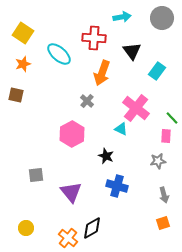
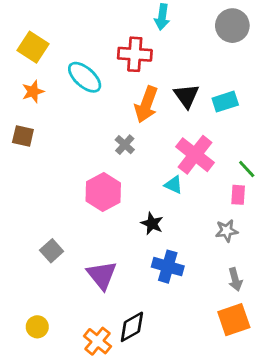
cyan arrow: (122, 17) -> (162, 17), moved, turned 108
black triangle: (132, 51) -> (186, 96), moved
cyan rectangle: (157, 71) -> (225, 102), turned 36
gray square: (36, 175) -> (52, 251), turned -35
orange square: (163, 223) -> (234, 320), size x1.6

